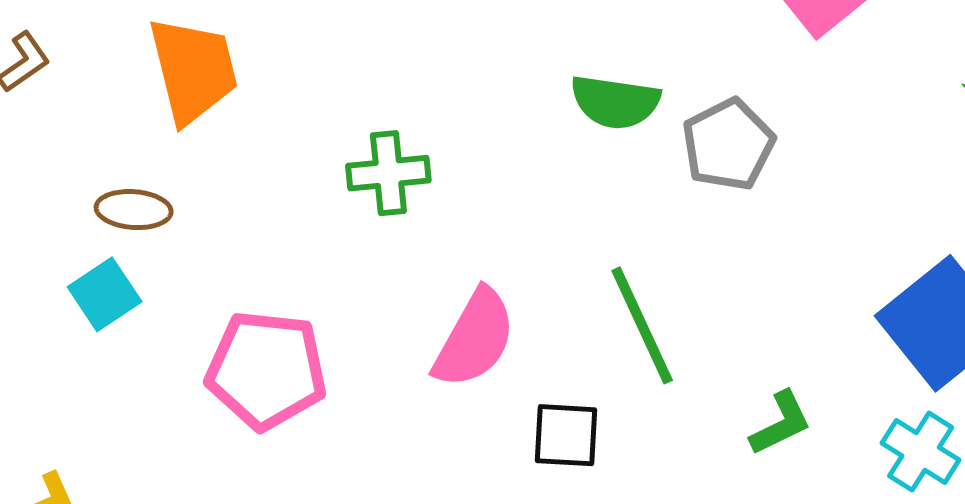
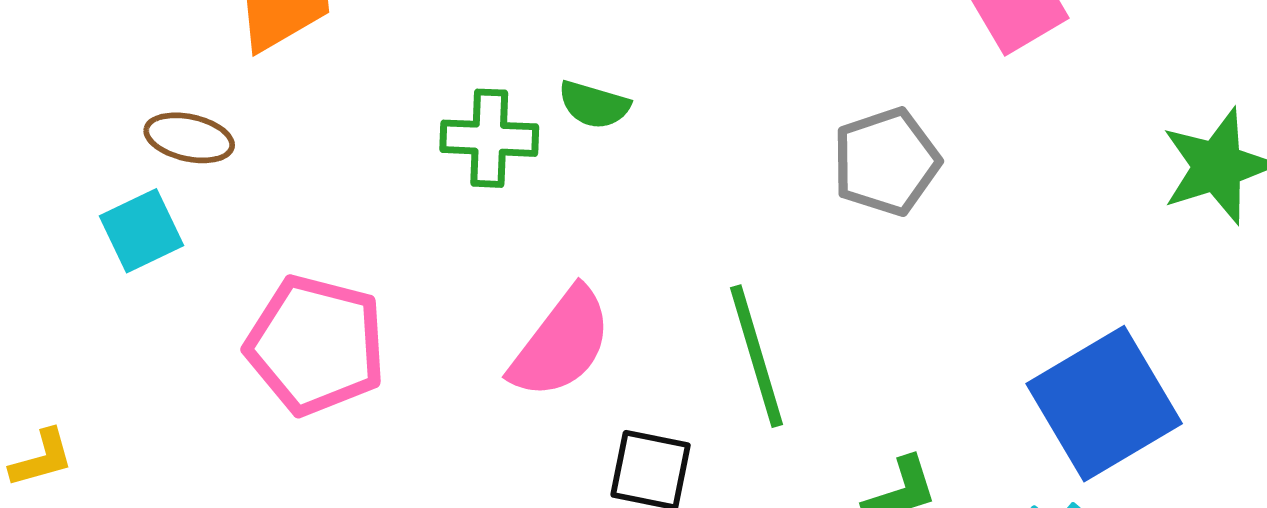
green semicircle: (615, 102) -> (594, 105), moved, size x0.7

